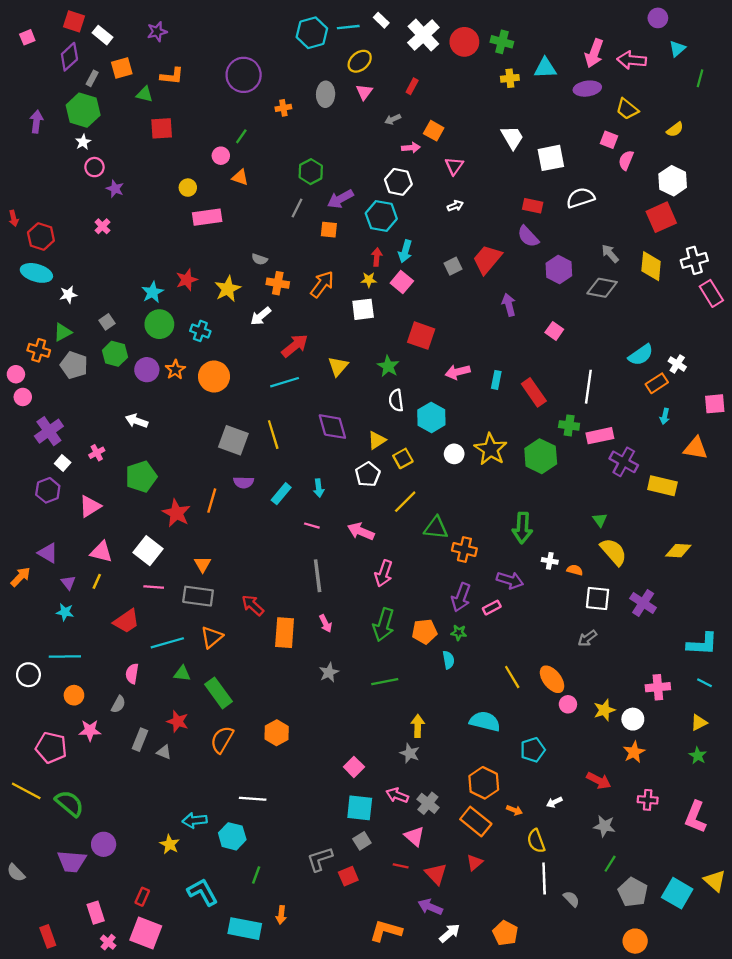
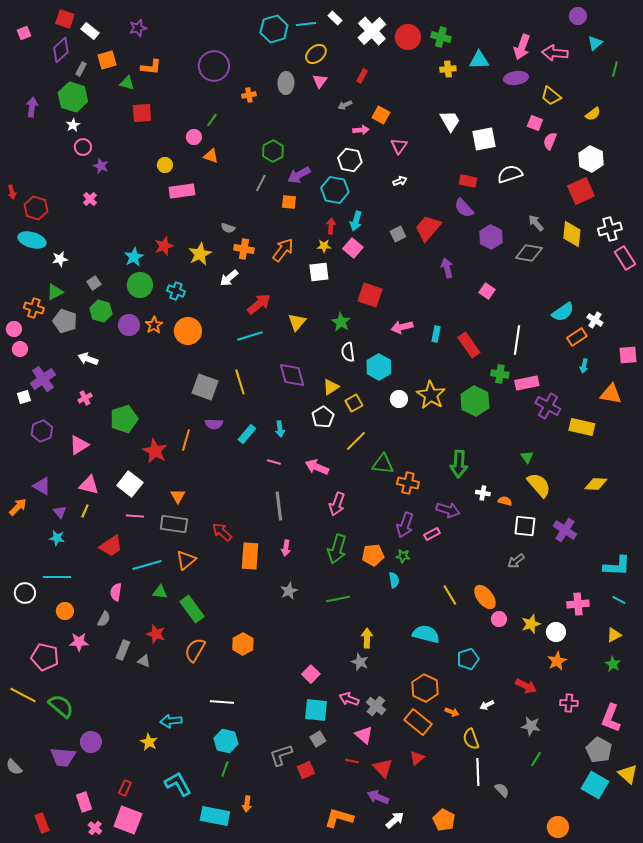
white arrow: (137, 421) -> (88, 359), moved
white square: (63, 463) -> (24, 397), moved, turned 32
pink arrow: (326, 623) -> (286, 548), turned 35
cyan hexagon: (232, 836) -> (226, 741), moved
gray pentagon: (633, 892) -> (599, 750), moved

